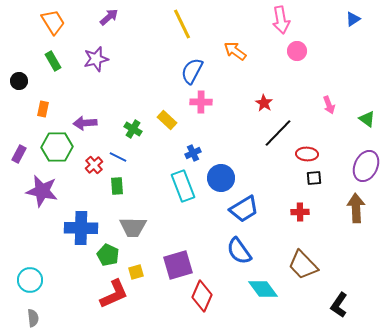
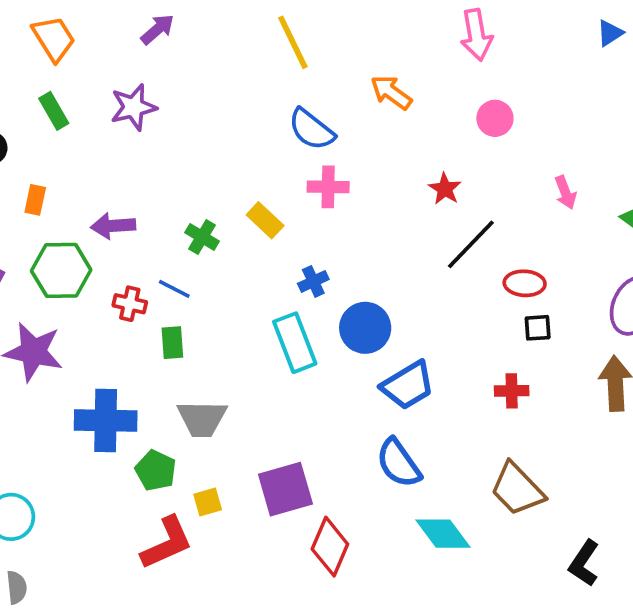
pink circle: (297, 51) -> (495, 118), moved
blue semicircle: (192, 71) -> (311, 129), turned -80
red cross: (94, 165) -> (130, 304), turned -36

